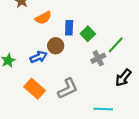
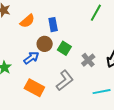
green square: (88, 34) -> (64, 48), moved
green line: (116, 45) -> (96, 13), moved
gray cross: (98, 58) -> (88, 60), moved

